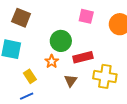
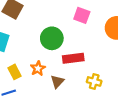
orange star: (52, 61) -> (38, 68), moved
yellow cross: (105, 76) -> (94, 81), size x0.6

